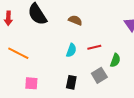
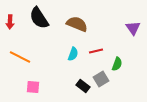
brown semicircle: (75, 20) -> (77, 24), size x1.5
black rectangle: (71, 82) -> (83, 86), moved, turned -64

